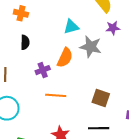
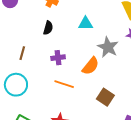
cyan triangle: (71, 27) -> (86, 23), moved
orange semicircle: (65, 58) -> (91, 66), moved

